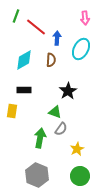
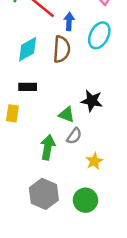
brown semicircle: (51, 60) -> (62, 49), size x1.5
black star: (68, 91) -> (92, 101), moved, turned -30
green circle: (80, 176) -> (85, 200), moved

